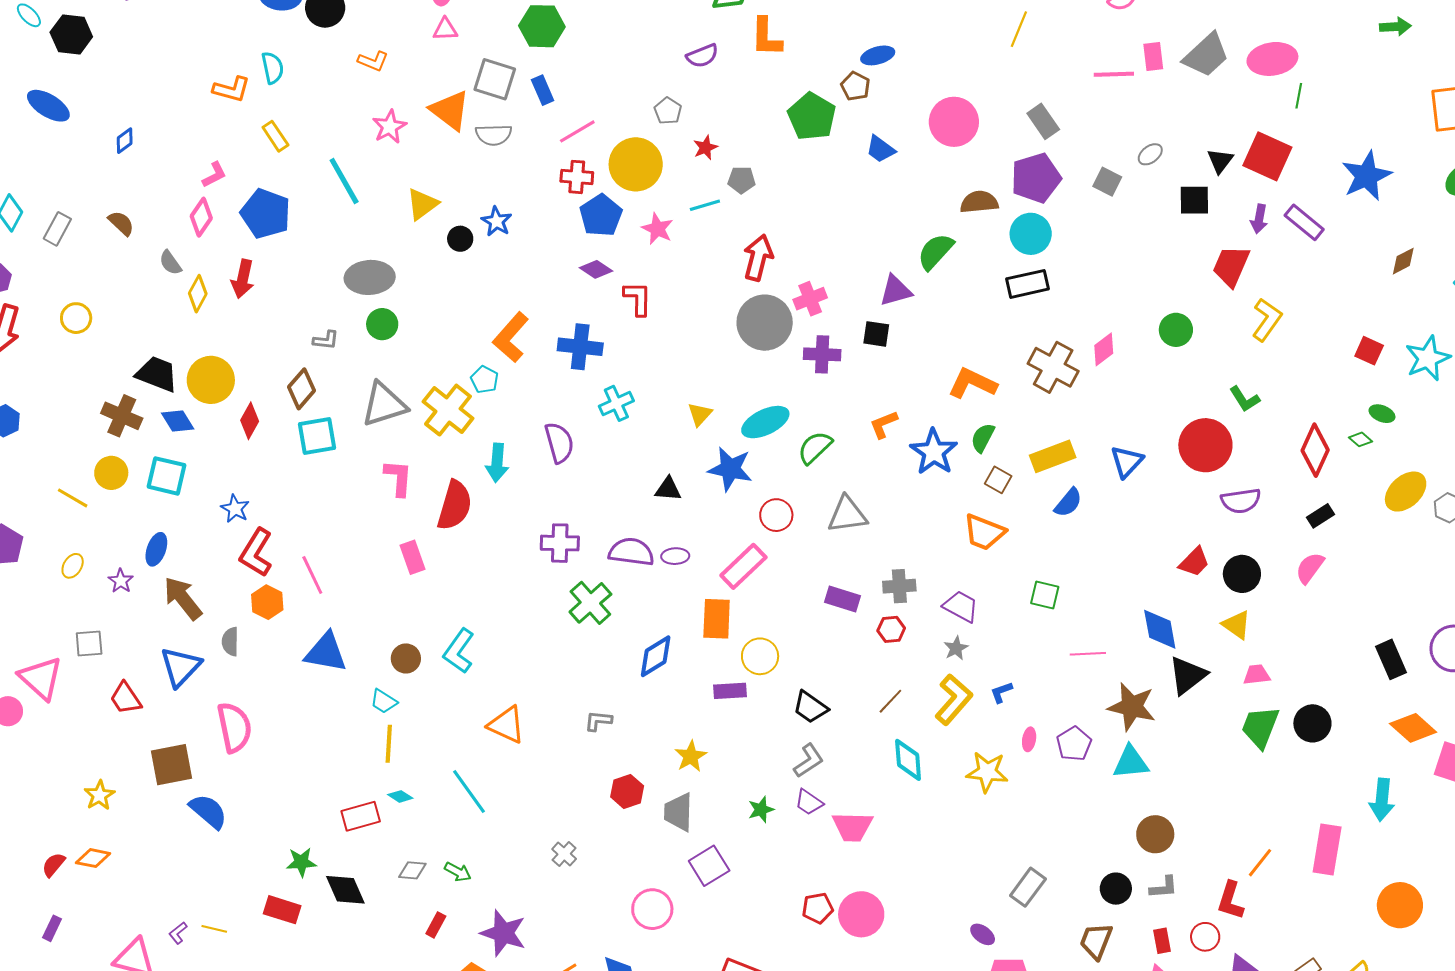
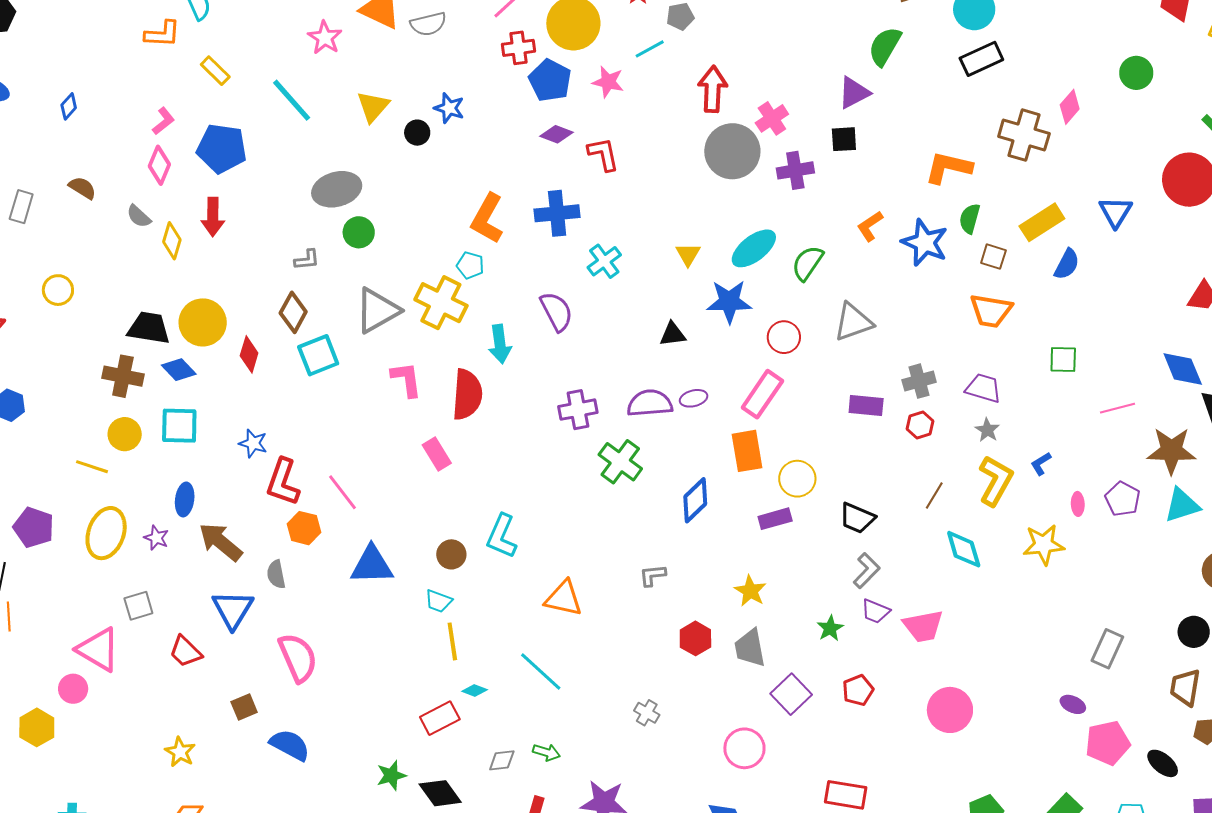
yellow ellipse: (73, 566) -> (106, 533), size x2.0
brown square: (171, 765) -> (244, 707), size x0.6
red pentagon: (818, 908) -> (858, 690), moved

